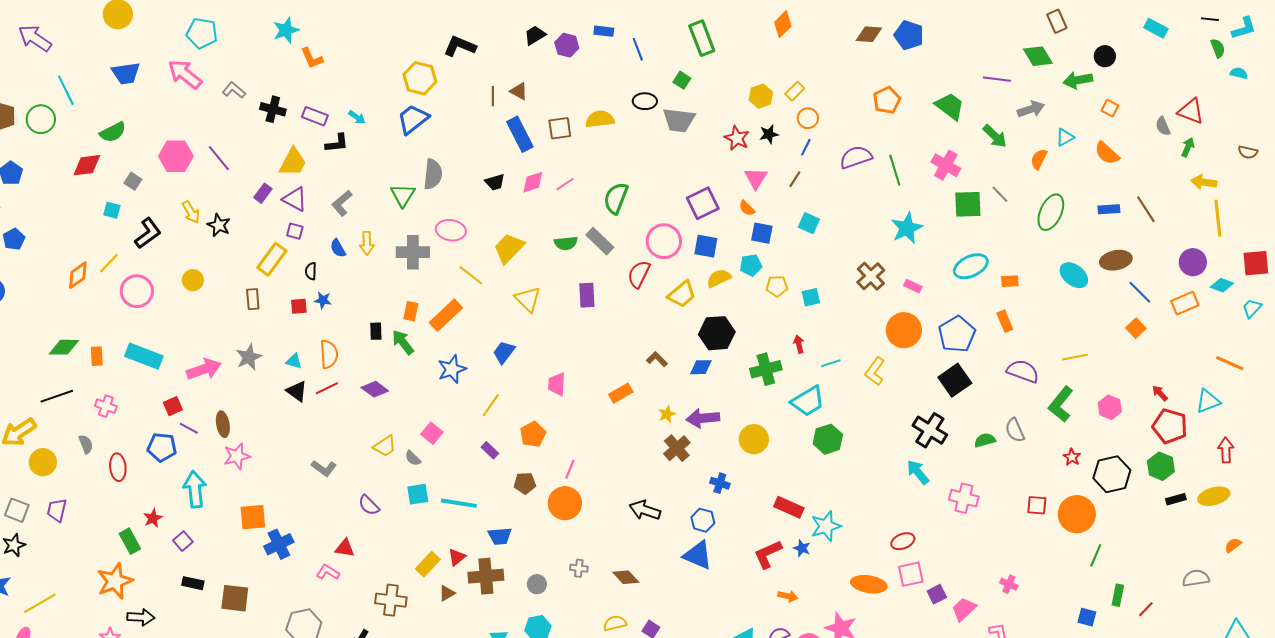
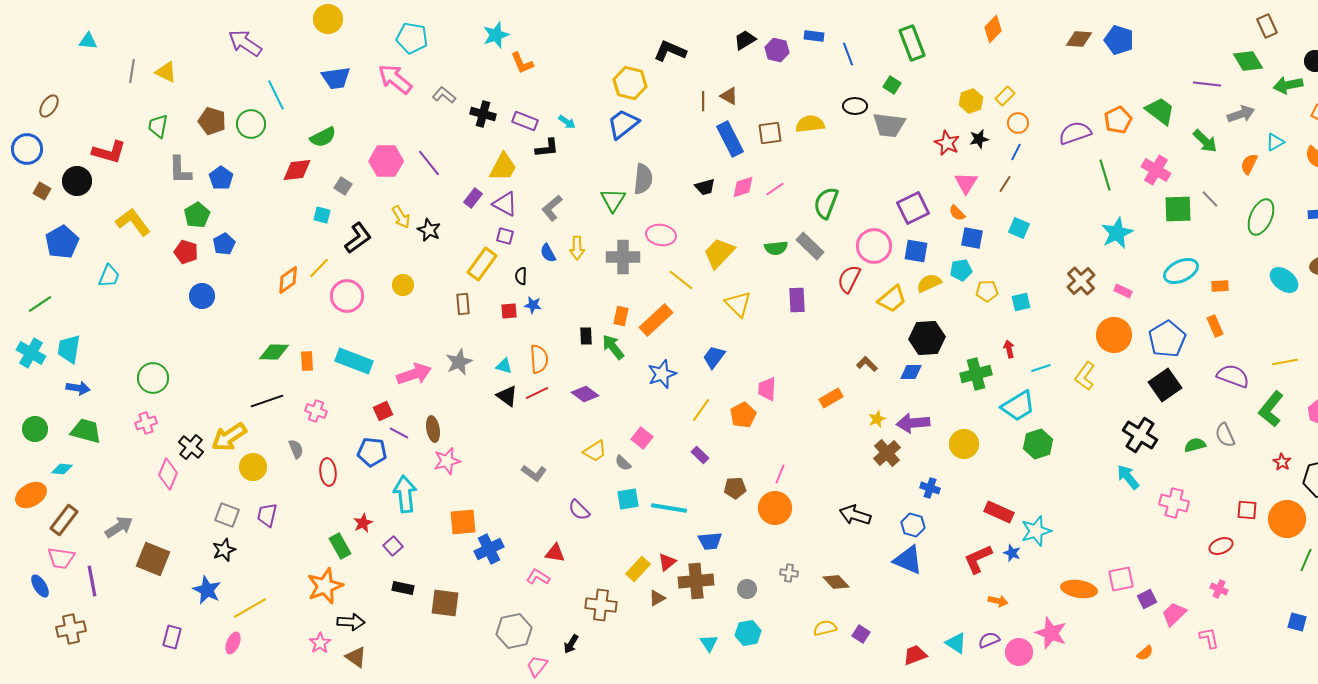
orange pentagon: (887, 100) -> (1118, 120), moved
purple semicircle: (856, 157) -> (1075, 133), moved
orange pentagon: (533, 434) -> (743, 415), moved
red ellipse: (903, 541) -> (1221, 546), moved

